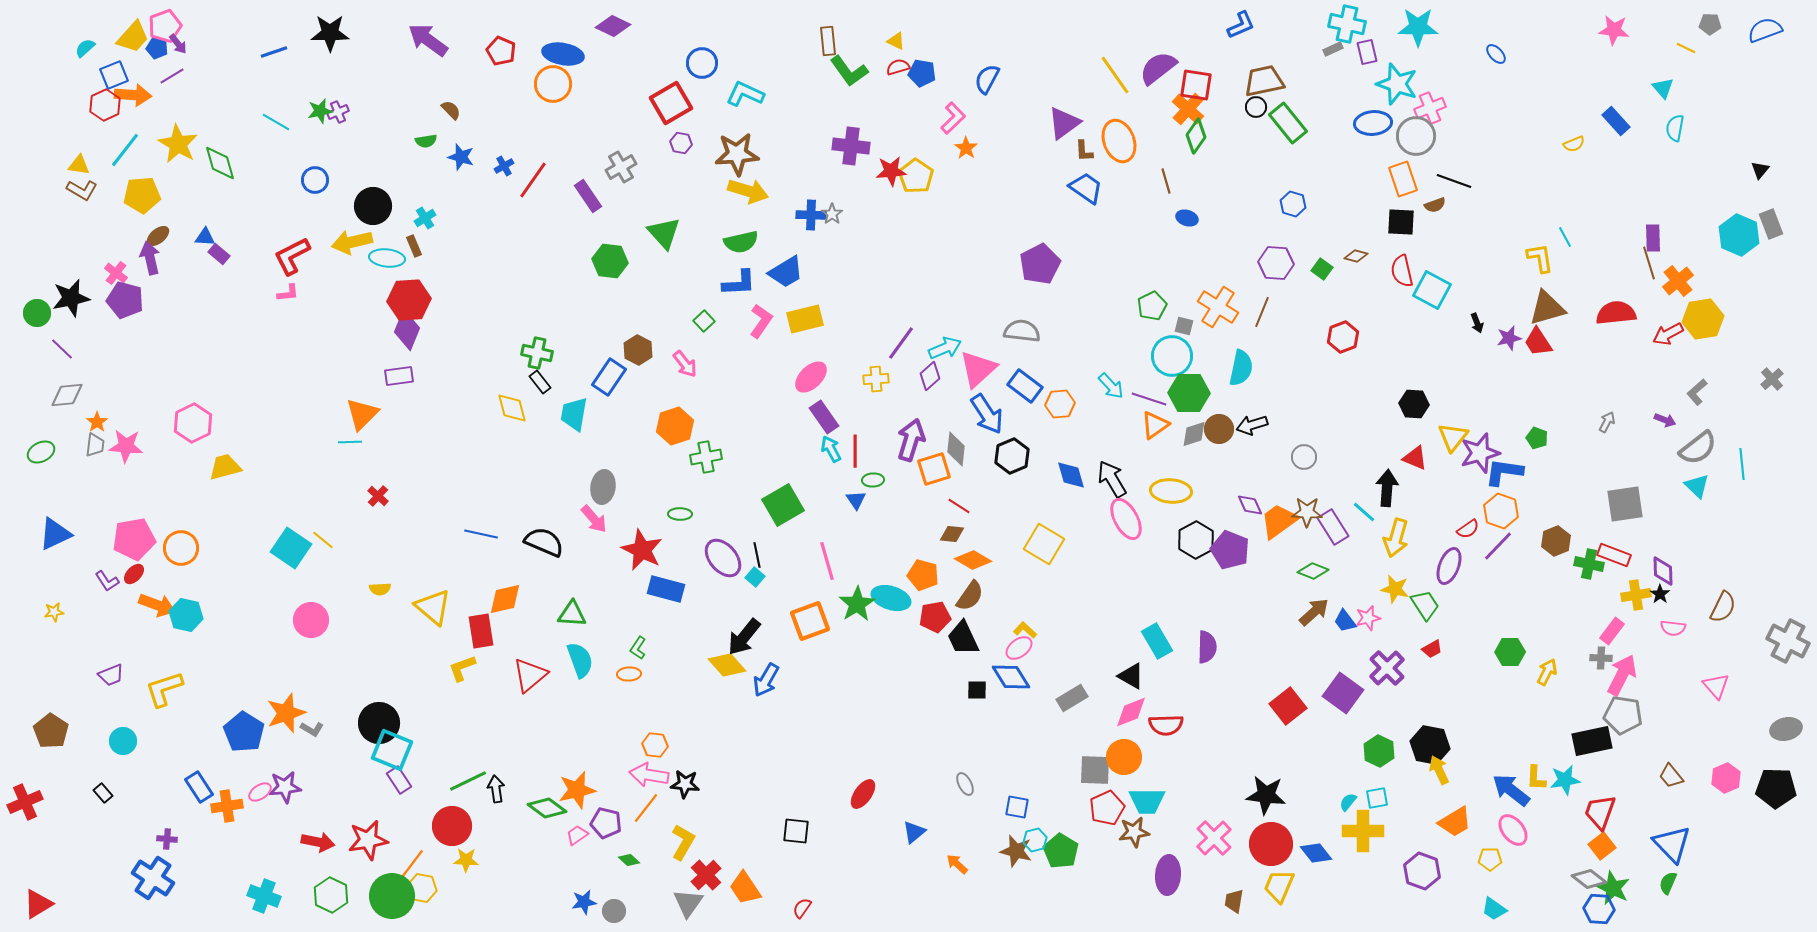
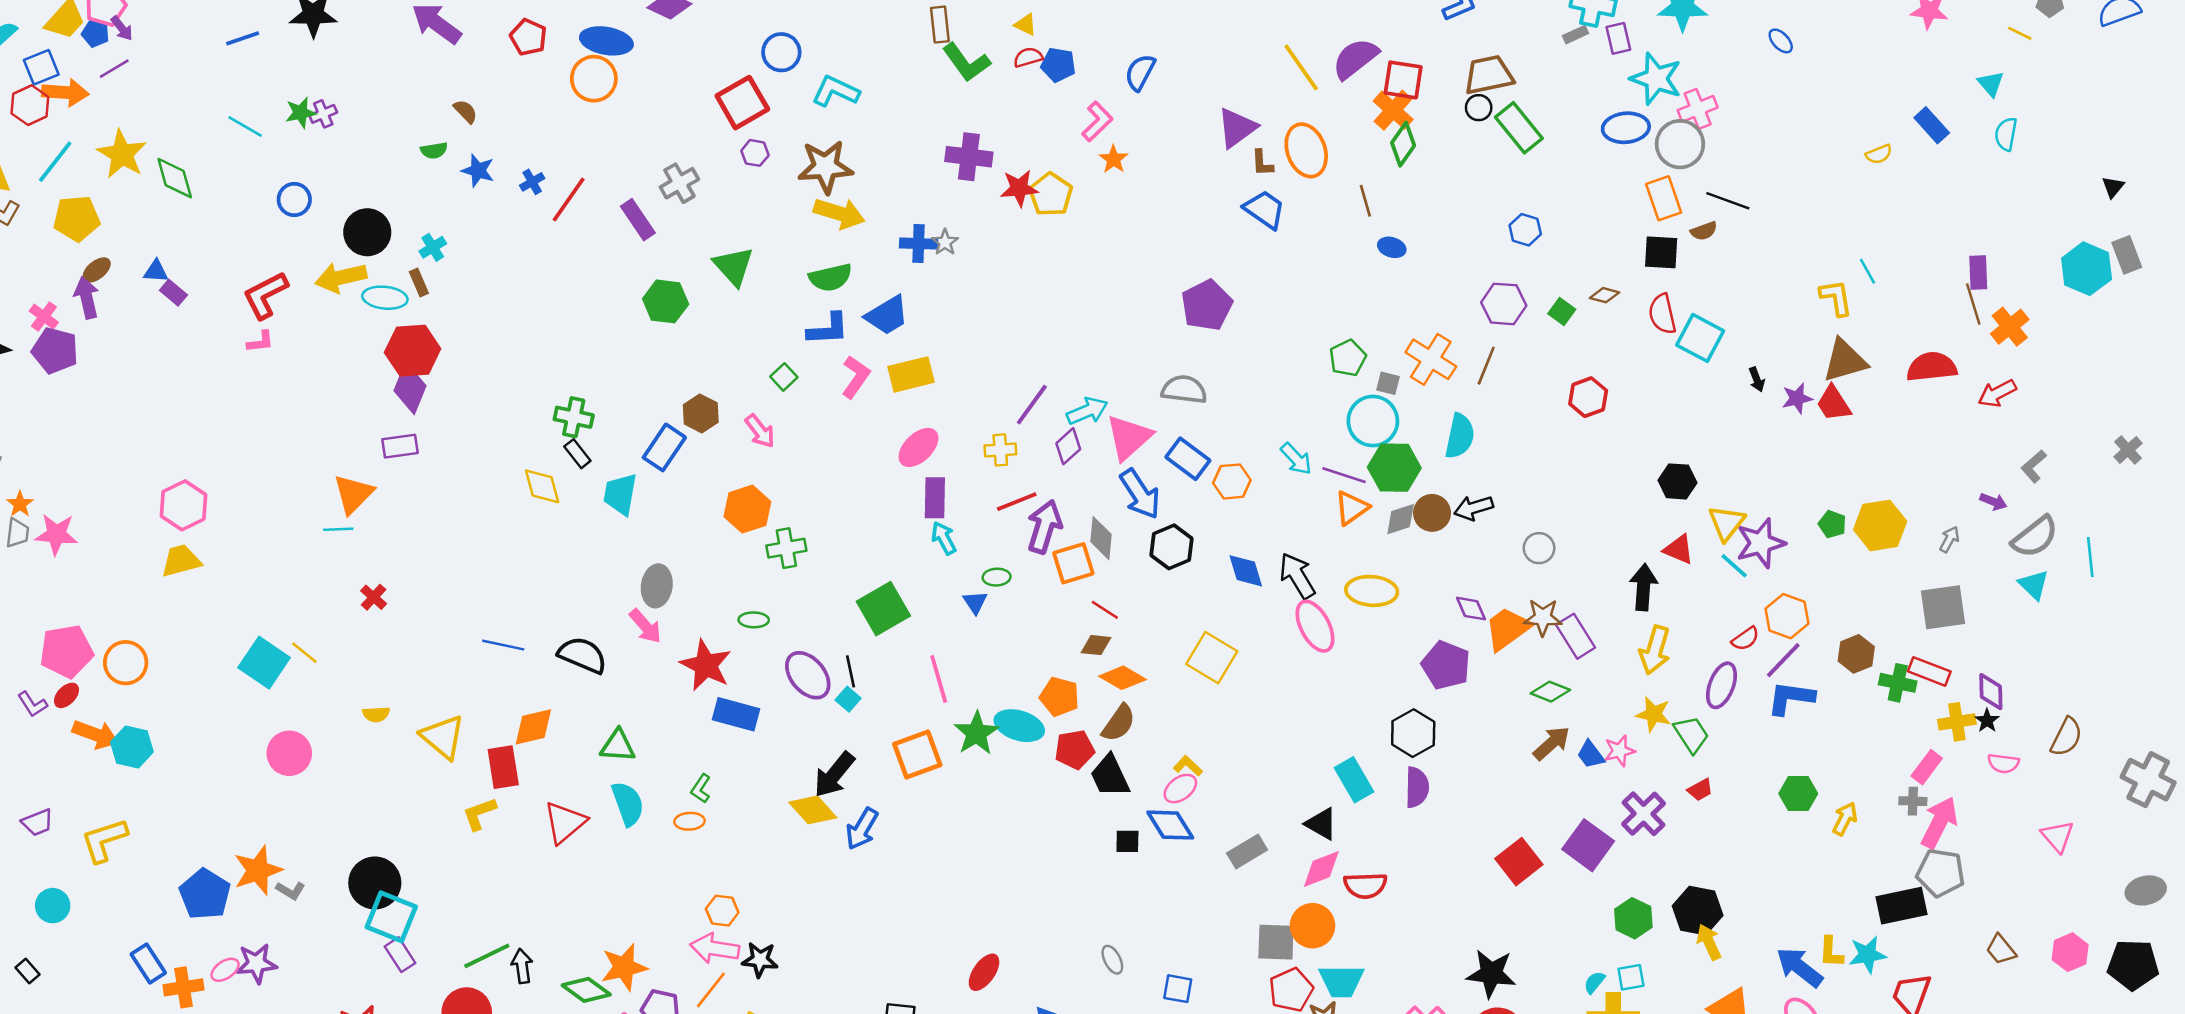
yellow hexagon: (1703, 319) -> (1880, 525), moved
purple rectangle: (824, 417) -> (935, 498), turned 36
gray arrow: (1607, 422) -> (1949, 539), moved
pink hexagon: (193, 423) -> (184, 505), moved
red line: (855, 451) -> (1017, 502), moved, turned 68
blue L-shape: (1504, 472) -> (1791, 698), moved
cyan line: (1364, 512) -> (1734, 566), moved
black hexagon: (1196, 540) -> (1413, 733), moved

